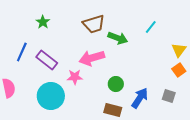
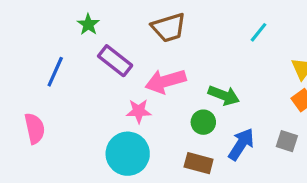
green arrow: (118, 38) -> (224, 95), moved
purple rectangle: (47, 60) -> (115, 61), moved
cyan circle: (51, 96) -> (128, 154), moved

